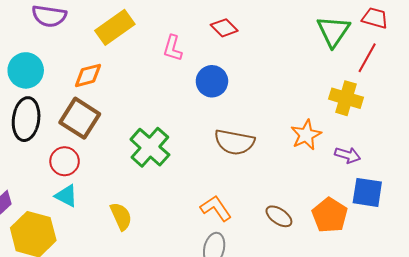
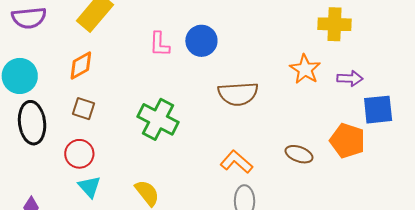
pink L-shape: (173, 48) -> (160, 44), moved
brown square: (80, 118) -> (83, 109), size x0.6
cyan triangle: (66, 196) -> (89, 187), turned 35

